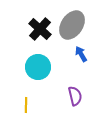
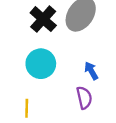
blue arrow: (81, 54) -> (91, 71), moved

